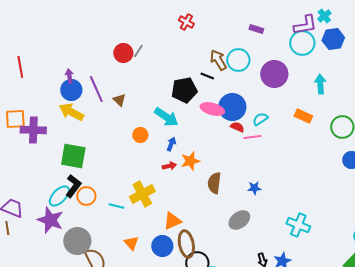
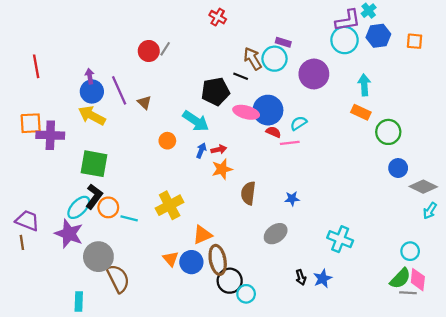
purple rectangle: (256, 29) -> (283, 42), moved
orange rectangle: (303, 116) -> (361, 112), moved
red arrow: (169, 166) -> (219, 149), moved
cyan line: (116, 206) -> (129, 218), moved
orange triangle: (131, 243) -> (171, 259), moved

